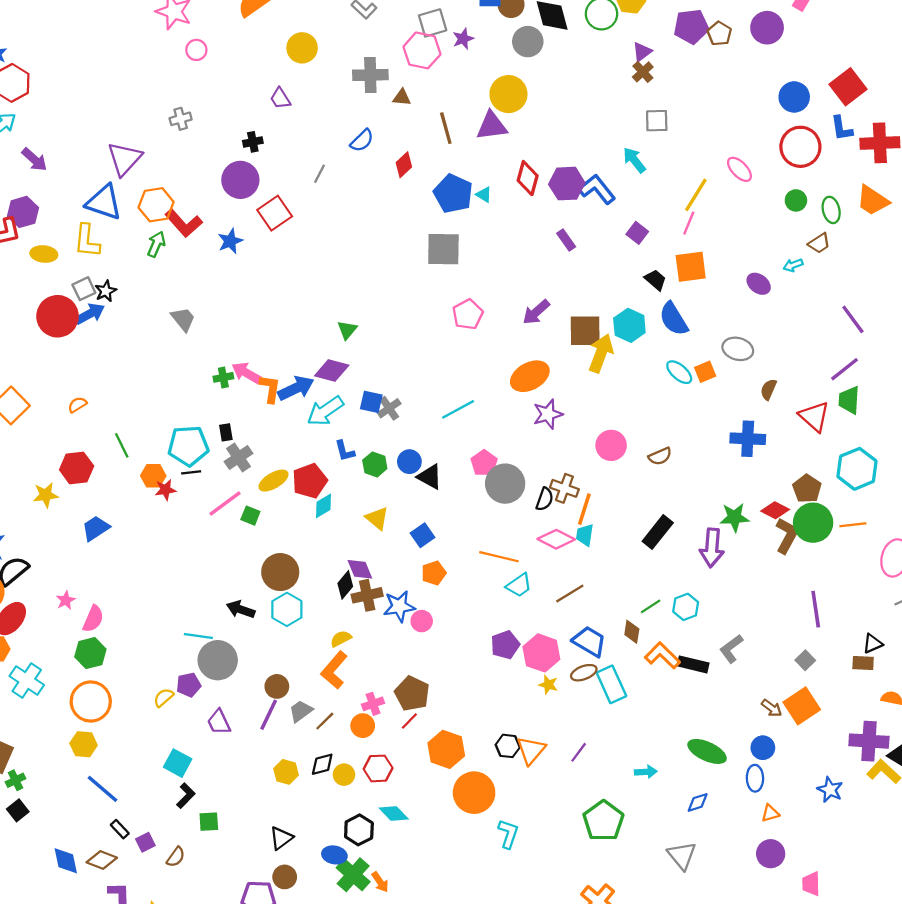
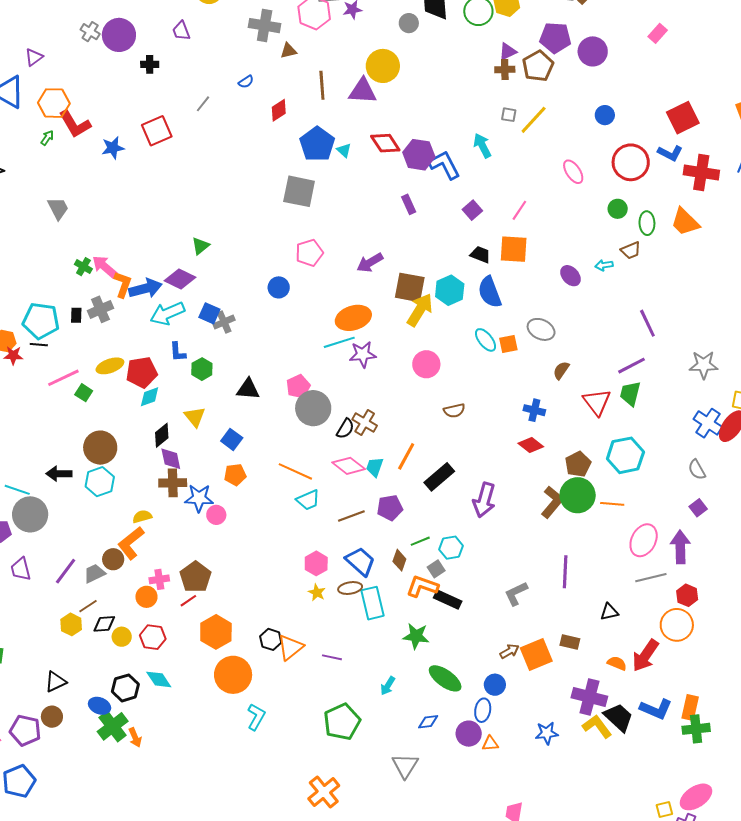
purple circle: (767, 28) -> (593, 51), moved
brown pentagon: (719, 34) -> (538, 66), moved, size x1.4
gray circle: (528, 42) -> (409, 23), size x0.7
brown cross: (643, 72) -> (505, 70), turned 30
brown triangle: (402, 97) -> (288, 51), turned -30
blue circle: (794, 97) -> (605, 115), moved, size x0.7
gray cross: (181, 119) -> (90, 32), turned 36
gray square: (657, 121) -> (509, 115), size x0.7
blue L-shape: (842, 128) -> (670, 153), turned -65
blue semicircle: (362, 141) -> (246, 82), size x0.7
purple triangle: (124, 159) -> (34, 57), size x0.6
red diamond: (528, 178) -> (385, 143), turned -60
purple circle: (240, 180) -> (119, 35), moved
yellow line: (696, 195) -> (534, 120), moved
green arrow: (156, 244) -> (47, 138), size x0.7
black trapezoid: (655, 280) -> (480, 255), turned -30
green cross: (223, 377) -> (83, 267), turned 30
cyan line: (458, 409) -> (339, 342), moved
blue cross: (748, 439) -> (534, 410), size x0.7
pink circle: (611, 445) -> (426, 364), moved
gray cross: (239, 458) -> (100, 309), moved
blue circle: (409, 462) -> (279, 287), moved
black triangle: (430, 477) -> (248, 389), turned -35
orange line: (584, 509) -> (406, 456), moved
red diamond: (775, 510) -> (531, 445), moved
green star: (734, 517) -> (416, 636), moved
blue square: (423, 535) -> (232, 439), turned -30
black diamond: (345, 585) -> (162, 435), moved
black arrow: (241, 609) -> (59, 474), turned -30
purple pentagon: (505, 645) -> (390, 508), moved
gray L-shape: (731, 649) -> (516, 594), moved
pink hexagon: (541, 653) -> (316, 563), size x0.7
orange L-shape: (662, 655) -> (422, 586), turned -36
gray square: (805, 660) -> (436, 569), moved
brown rectangle: (863, 663) -> (570, 642), moved
brown circle: (277, 686) -> (113, 559), moved
brown arrow: (772, 708) -> (509, 651), turned -78
brown line: (325, 721) -> (88, 606), moved
purple line: (579, 752) -> (332, 657), turned 54
cyan arrow: (646, 772) -> (388, 686), turned 114
blue star: (830, 790) -> (547, 733), turned 30
purple circle: (771, 854) -> (469, 734), moved

